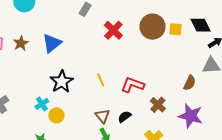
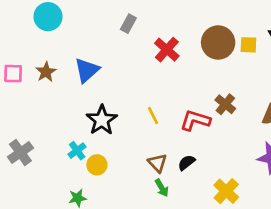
brown cross: (158, 105) -> (225, 104), moved

